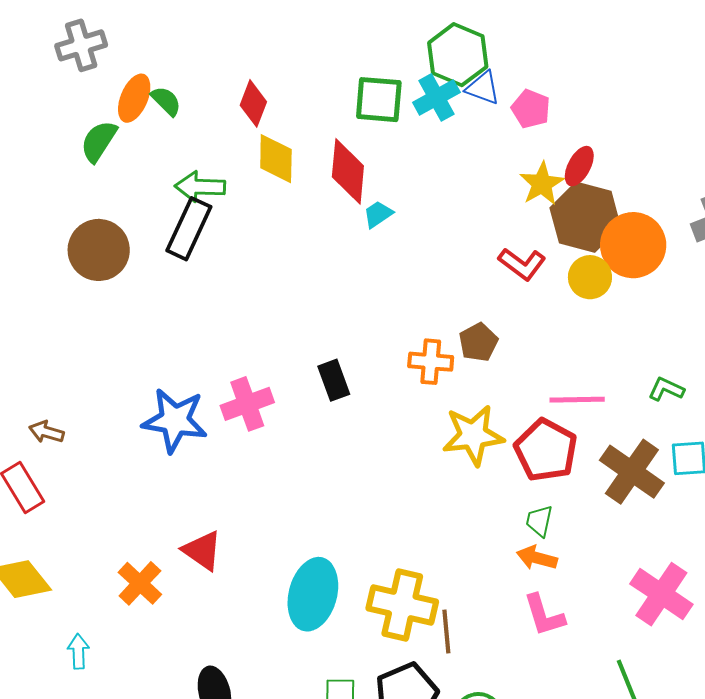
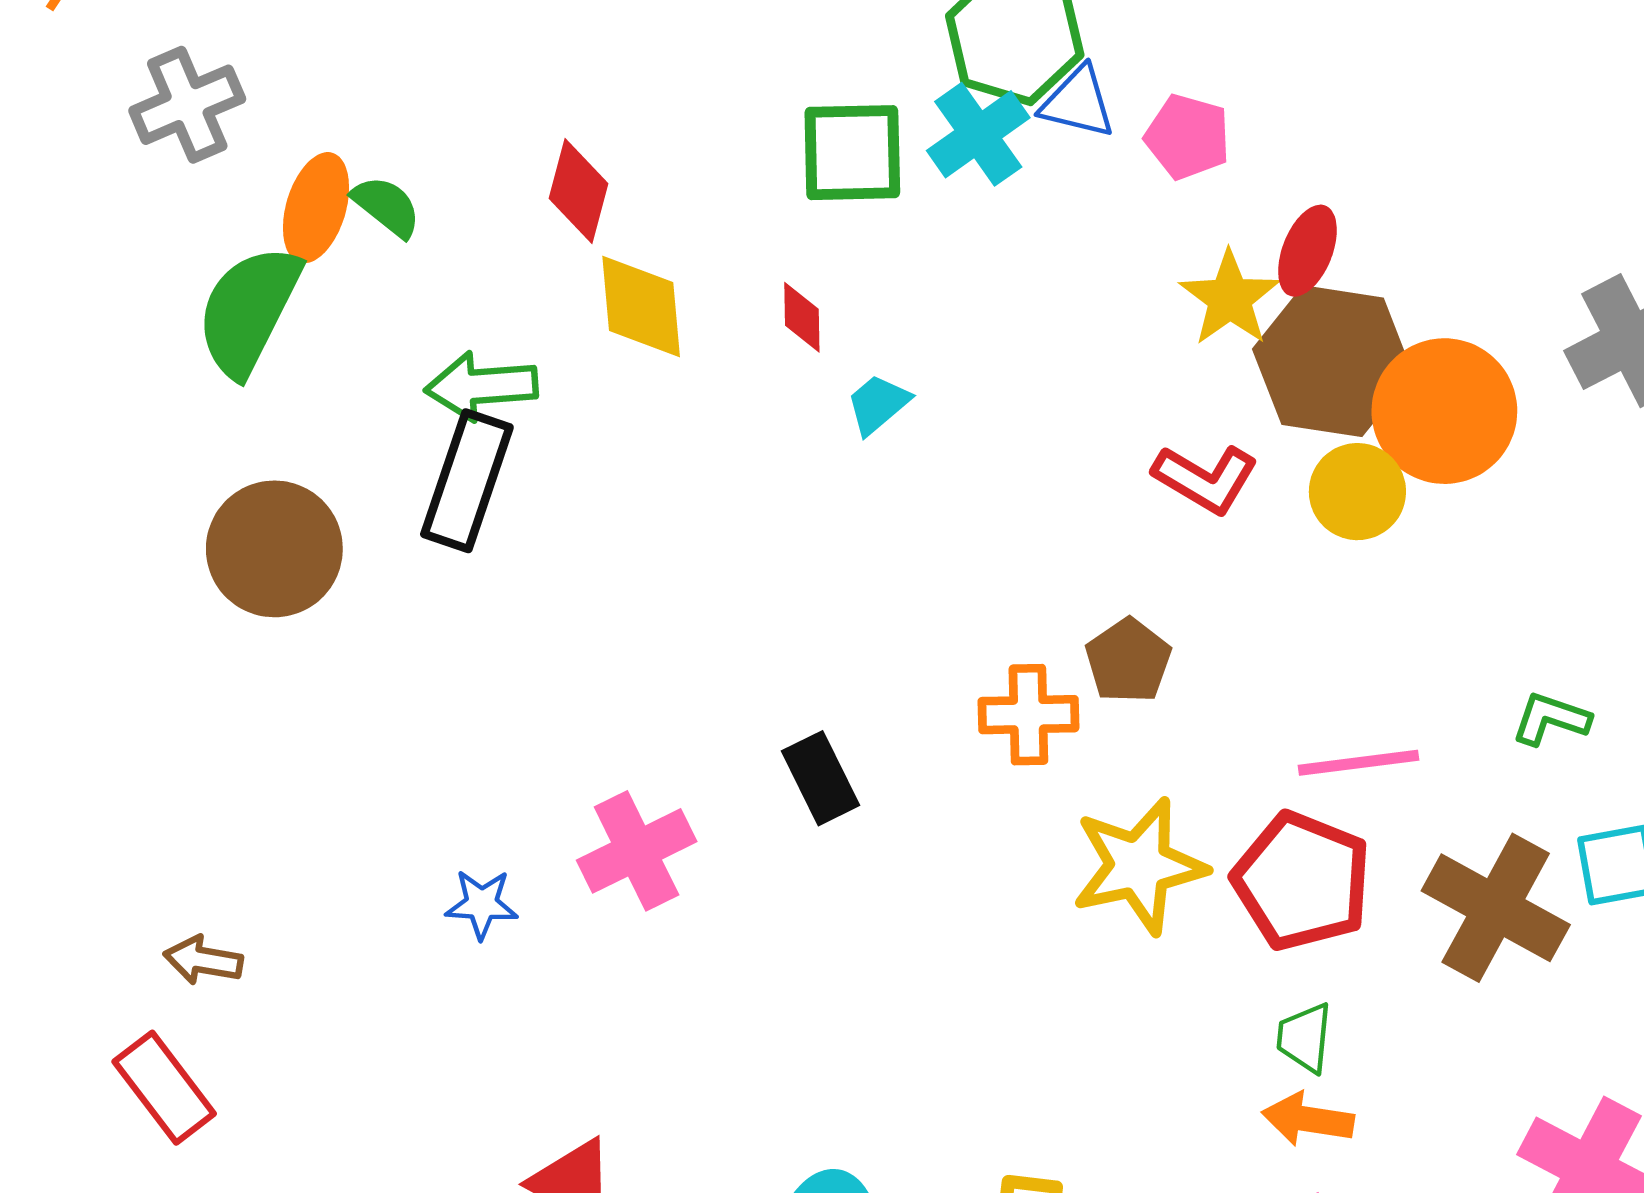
green semicircle: (99, 141) -> (249, 310), size x1.4
red diamond: (348, 171) -> (802, 317), size x0.5
blue star: (175, 420) -> (482, 904), size x0.5

